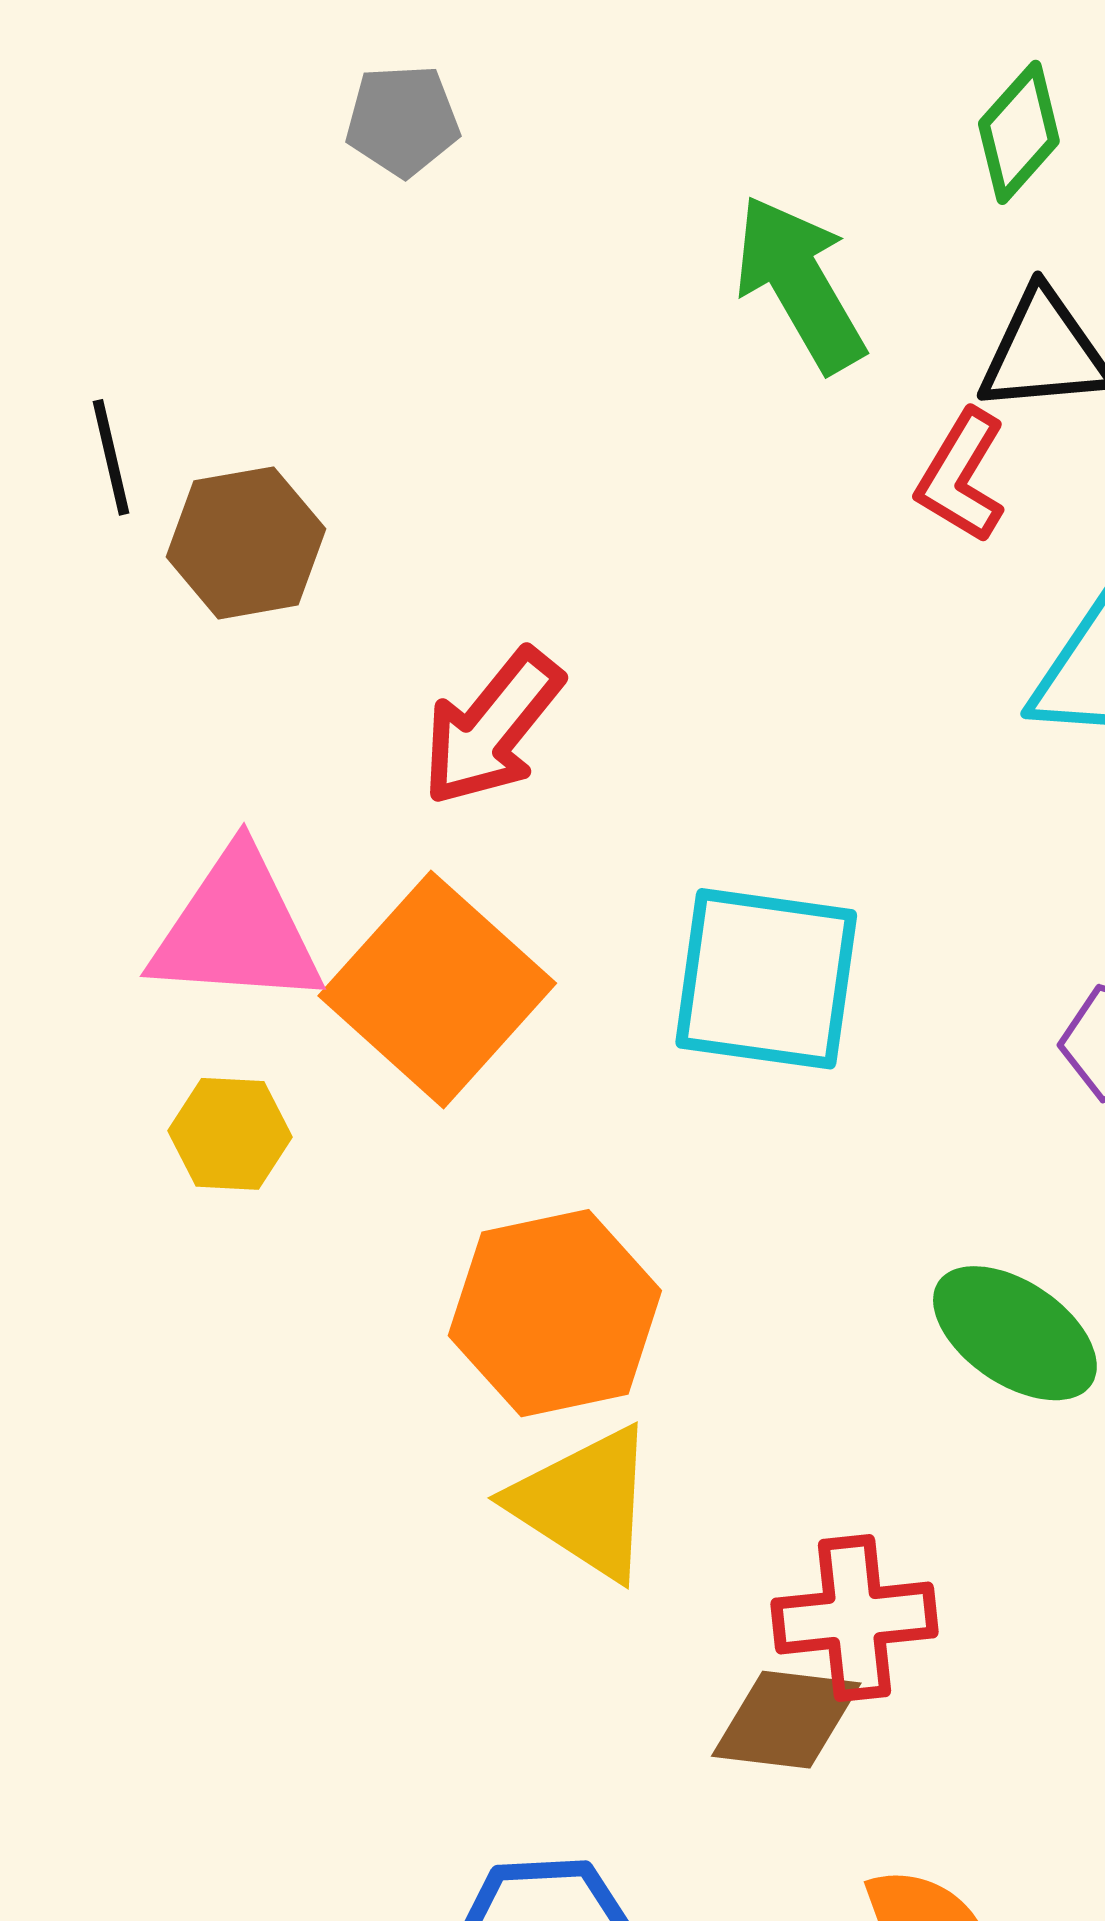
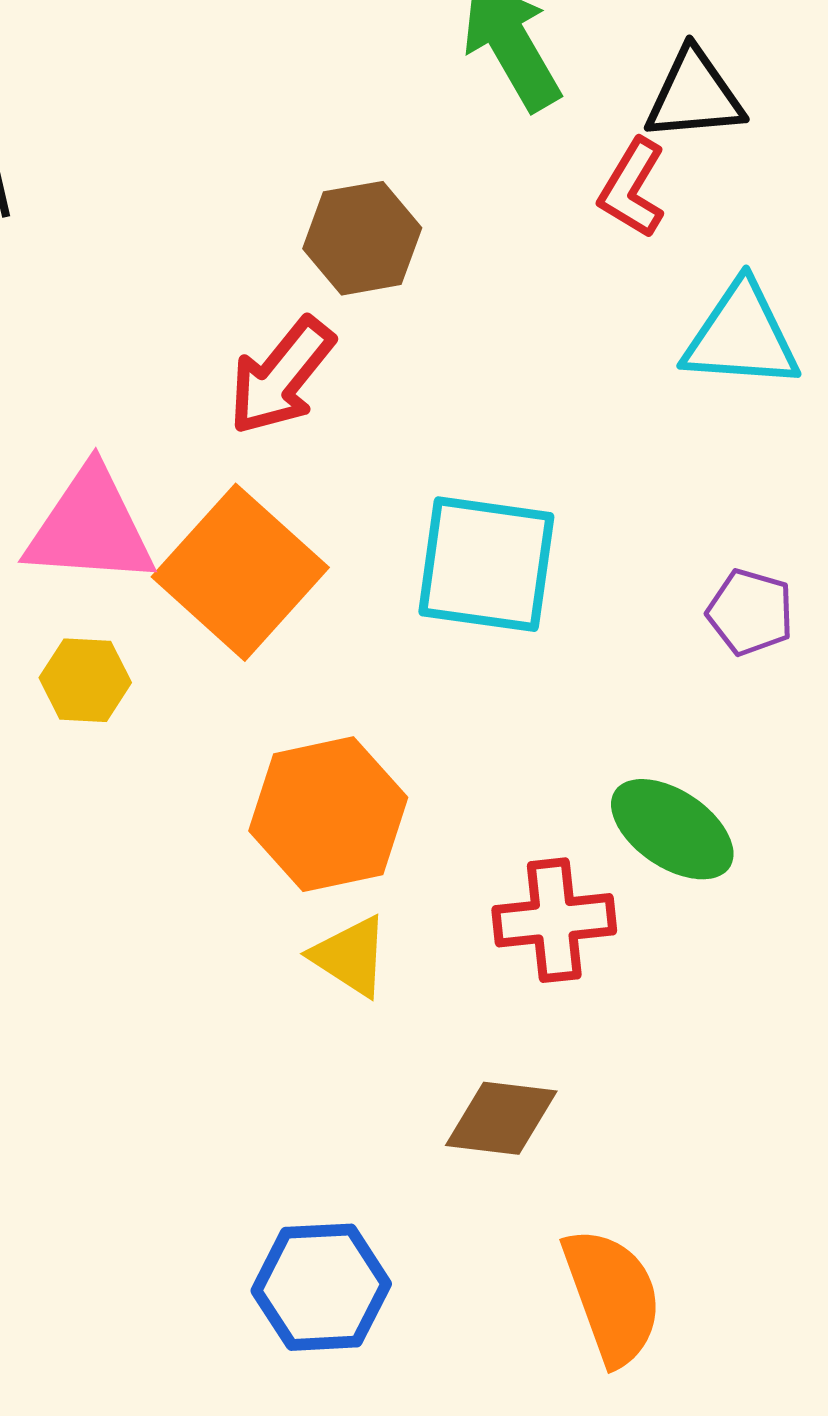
brown hexagon: (246, 543) -> (362, 238), moved
yellow triangle: (584, 1503) -> (350, 956), size x0.7
red cross: (854, 1618) -> (554, 920), moved

